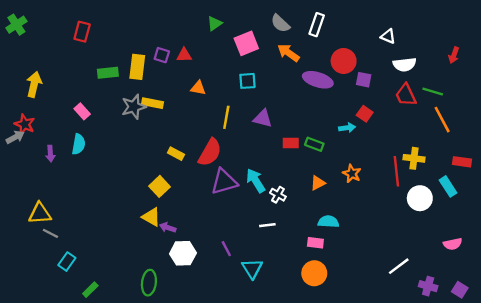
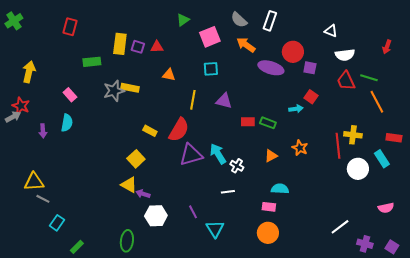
yellow rectangle: (137, 67) -> (120, 44), moved

